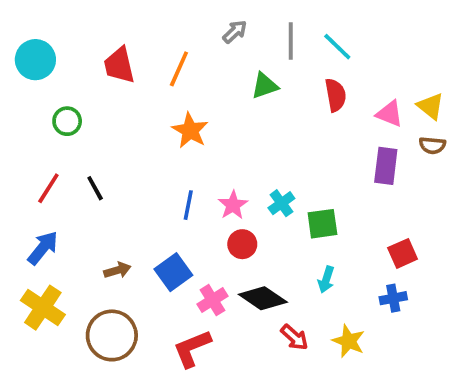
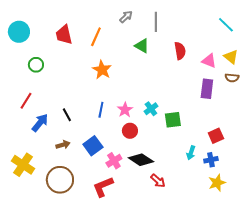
cyan line: (337, 47) -> (226, 25), moved
green triangle: (265, 86) -> (142, 46), turned 49
black line: (95, 188) -> (67, 115), moved
blue arrow: (43, 248) -> (40, 123), moved
cyan arrow: (326, 280) -> (191, 153), moved
yellow star: (349, 341) -> (217, 183), moved, turned 30

